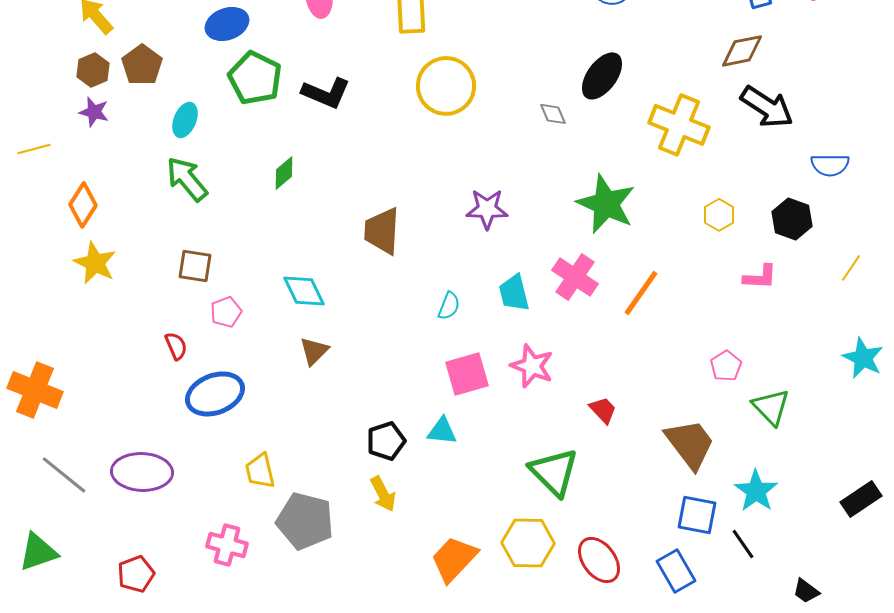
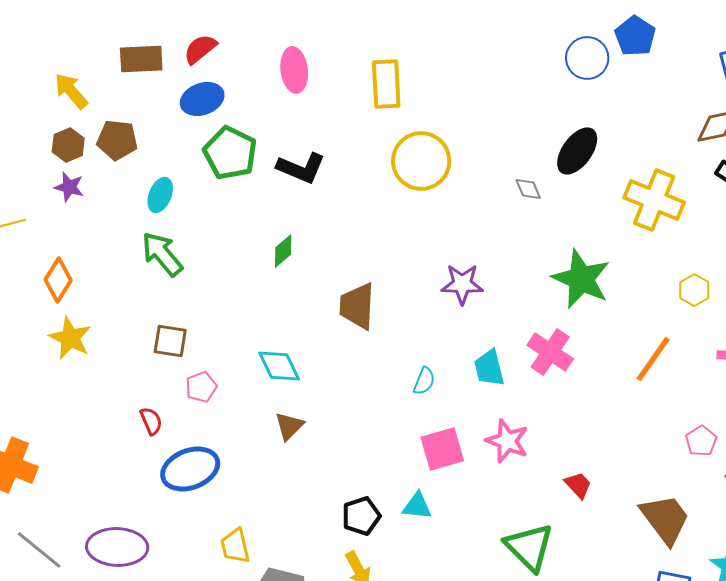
brown pentagon: (142, 65) -> (117, 140), turned -30
green diamond: (284, 173) -> (283, 251), moved
orange line: (641, 293) -> (653, 359), moved

